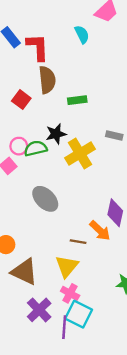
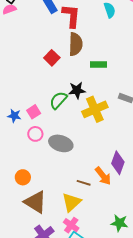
pink circle: (19, 146) -> (35, 134), moved
green semicircle: (36, 148) -> (58, 100), turned -42
gray ellipse: (45, 199) -> (61, 143), turned -35

